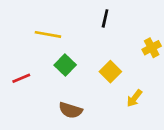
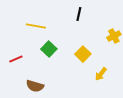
brown semicircle: (71, 110) -> (35, 86), moved

